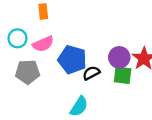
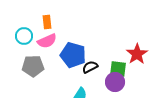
orange rectangle: (43, 11) -> (47, 22), moved
purple circle: (119, 57) -> (115, 82), moved

